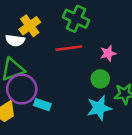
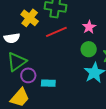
yellow cross: (30, 26) -> (30, 18), moved
purple circle: (22, 89) -> (28, 75), size x0.6

